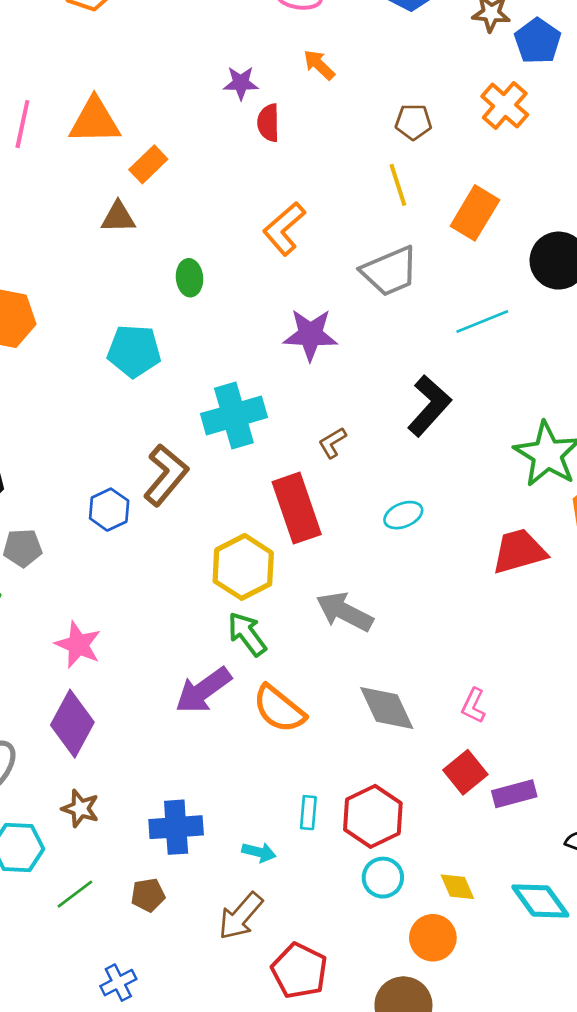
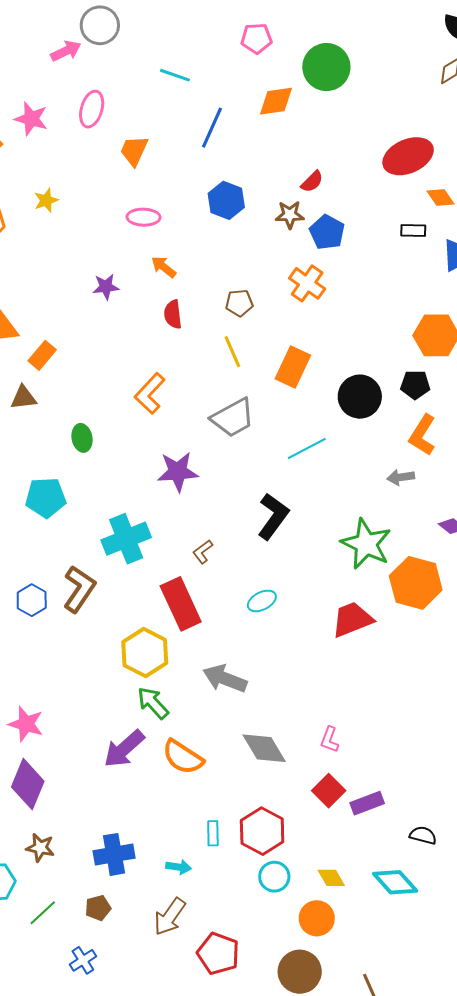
red semicircle: (268, 123) -> (173, 314), moved
blue hexagon: (109, 510) -> (32, 600), moved
blue cross: (118, 983) -> (83, 960), moved

